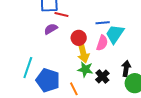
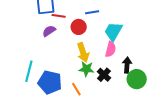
blue line: (103, 23) -> (92, 12), moved
red circle: (79, 38) -> (79, 27), moved
pink semicircle: (102, 43) -> (111, 49), moved

